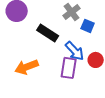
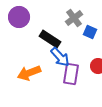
blue arrow: (75, 51) -> (60, 57), moved

